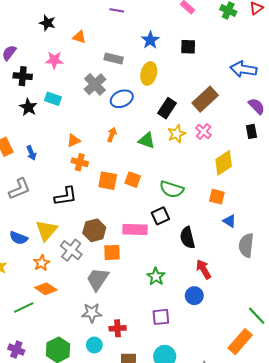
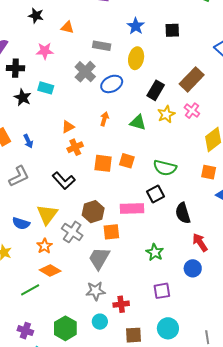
orange cross: (80, 162) -> (75, 147), turned -35
black L-shape: (66, 196) -> (64, 181), turned 60

